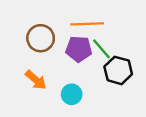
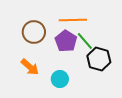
purple pentagon: (79, 49) -> (66, 41), turned 30

